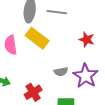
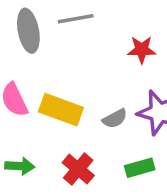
yellow rectangle: (37, 38) -> (61, 110), moved

